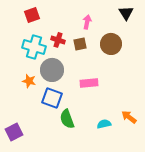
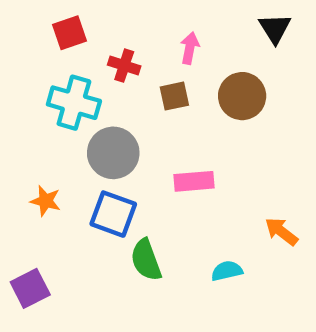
red cross: (58, 40) -> (124, 66), moved
orange star: (29, 81) -> (46, 201), moved
orange arrow: (129, 117) -> (281, 231), moved

